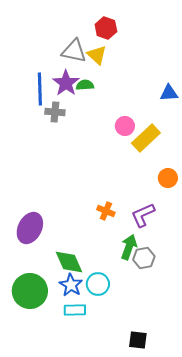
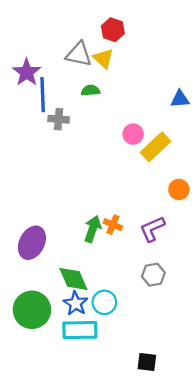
purple star: (66, 83) -> (27, 72), moved
green arrow: (129, 247) -> (93, 229), moved
cyan rectangle: (75, 310) -> (80, 330), size x1.5

